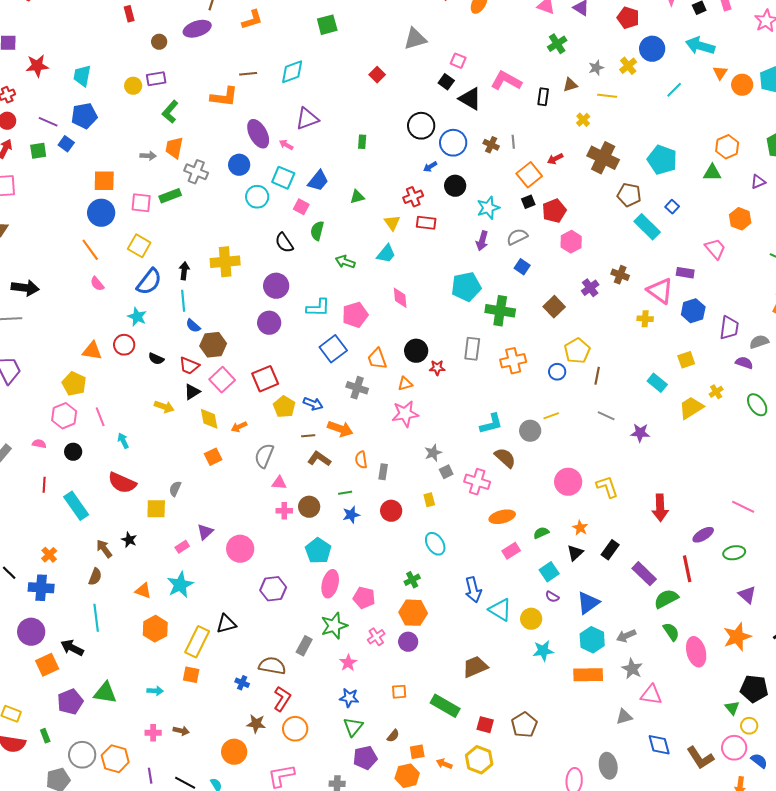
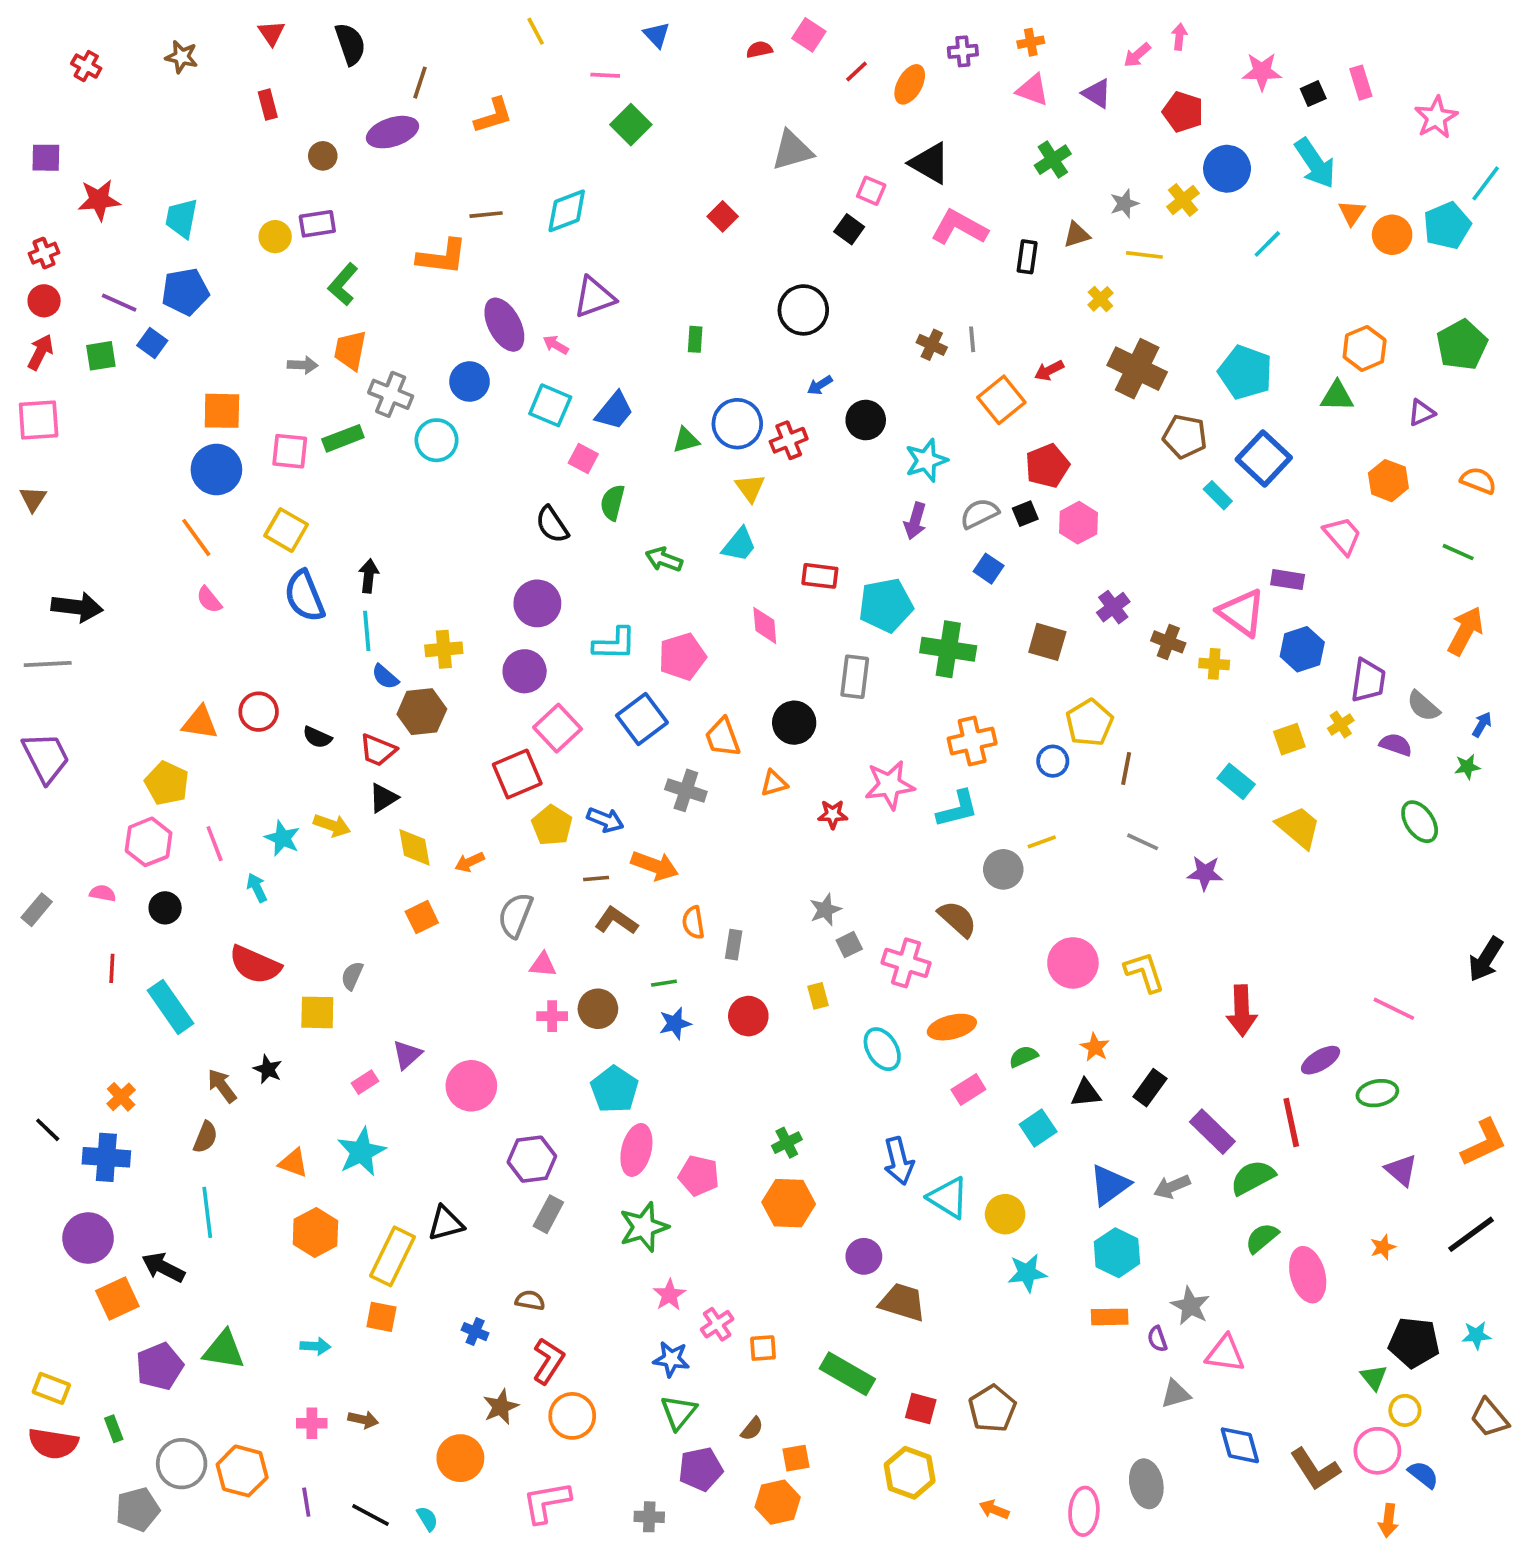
green square: (327, 25) -> (631, 125), turned -30
cyan arrow: (700, 46) -> (1315, 163), turned -140
black triangle: (470, 99) -> (930, 163), moved
blue circle: (453, 143) -> (737, 424), moved
cyan circle: (257, 197) -> (437, 440), moved
black square: (528, 202) -> (1025, 514), moved
blue square: (672, 207) -> (1264, 459), size x2.0
red rectangle: (426, 223) -> (820, 576), moved
cyan rectangle: (647, 227) -> (1218, 495), size x0.6
yellow cross: (225, 262) -> (444, 649), moved, size x0.7
brown cross: (620, 275) -> (1168, 642), moved
blue semicircle: (149, 282) -> (304, 596), turned 120
brown square: (554, 307) -> (1047, 642), turned -30
cyan star: (137, 317) -> (282, 838), moved
gray semicircle: (759, 342) -> (1423, 706), turned -120
gray rectangle: (472, 349) -> (855, 677), moved
red star: (437, 368) -> (833, 814), moved
pink square: (222, 380) -> (558, 728), moved
yellow cross: (716, 392) -> (1341, 724), moved
yellow trapezoid: (691, 408) -> (1299, 827), turned 72
pink star: (405, 414) -> (890, 785), moved
cyan L-shape: (491, 424) -> (957, 809), moved
cyan ellipse: (435, 544) -> (882, 1049), moved
black triangle: (575, 553) -> (1086, 1093), turned 36
purple semicircle: (552, 597) -> (1157, 1339), moved, turned 40
green semicircle: (671, 632) -> (1262, 1238), turned -96
gray arrow: (626, 636) -> (1172, 1187), moved
pink cross: (376, 637) -> (717, 1324), moved
orange star: (737, 637) -> (1383, 1247), size x0.5
purple circle: (408, 642) -> (864, 1256), moved
gray rectangle: (304, 646) -> (548, 1214), moved
brown semicircle: (272, 666) -> (530, 1300), size x0.6
brown trapezoid: (475, 667) -> (902, 1302), turned 40
orange rectangle: (588, 675) -> (1110, 1317), size x0.7
brown star: (256, 724) -> (501, 1407), turned -30
orange arrow: (444, 764) -> (994, 1509), moved

